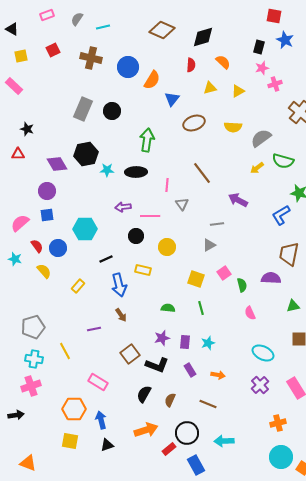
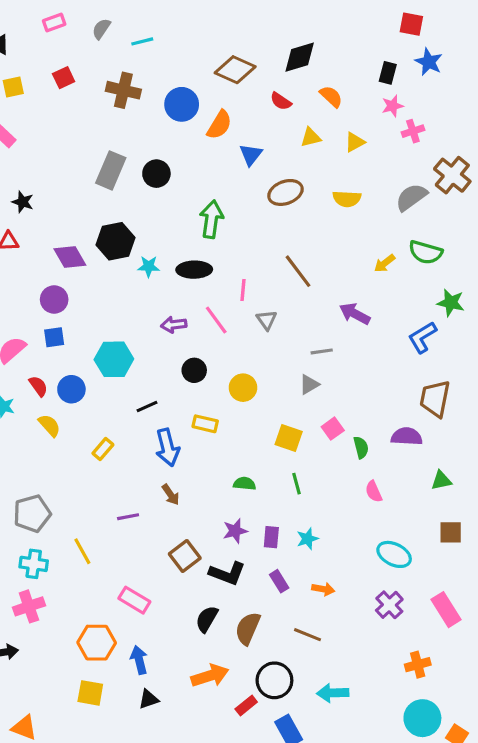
brown diamond: (162, 30) -> (235, 70), moved
red semicircle: (191, 65) -> (281, 101), turned 120
gray semicircle: (261, 138) -> (411, 197), moved
pink line: (150, 216) -> (216, 320), moved, turned 54
brown semicircle: (170, 400) -> (248, 628), size x1.5

